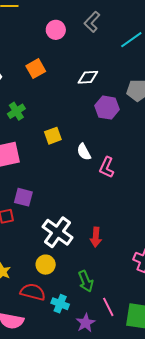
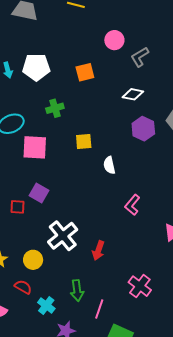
gray L-shape: (92, 22) -> (140, 57), moved
pink L-shape: (107, 167) -> (132, 205), moved
yellow circle: (46, 265) -> (33, 260), moved
red semicircle: (33, 292) -> (23, 287), size x0.7
pink line: (108, 307) -> (99, 309), moved, turned 30

